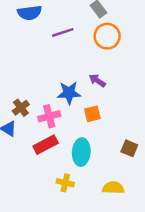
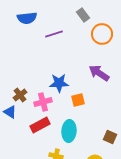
orange circle: (107, 36) -> (102, 34), moved
purple arrow: (97, 81) -> (99, 73), moved, size x1.5
brown square: (129, 148) -> (110, 137), moved

